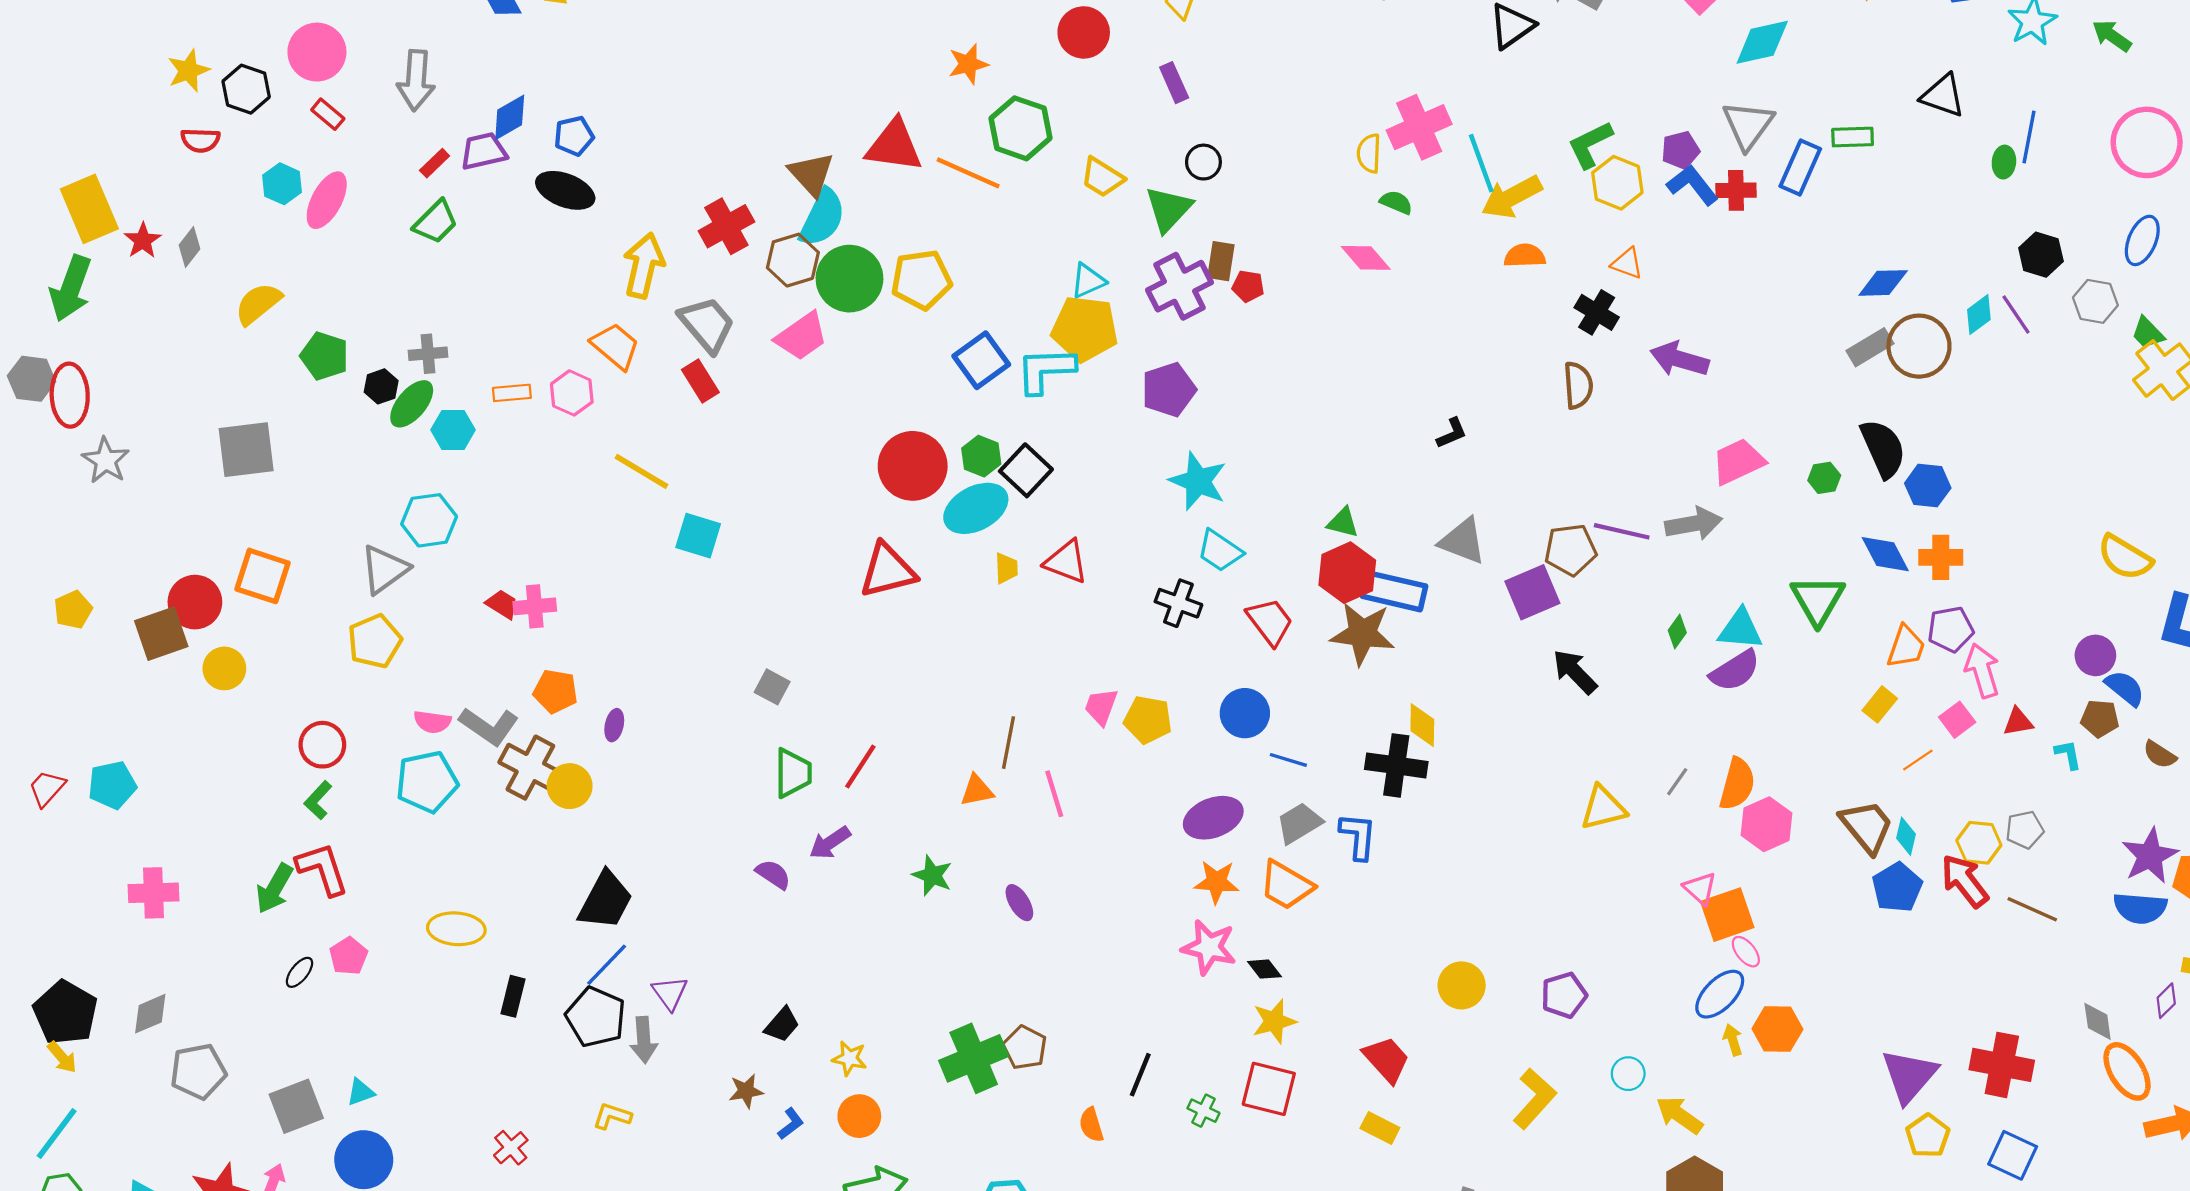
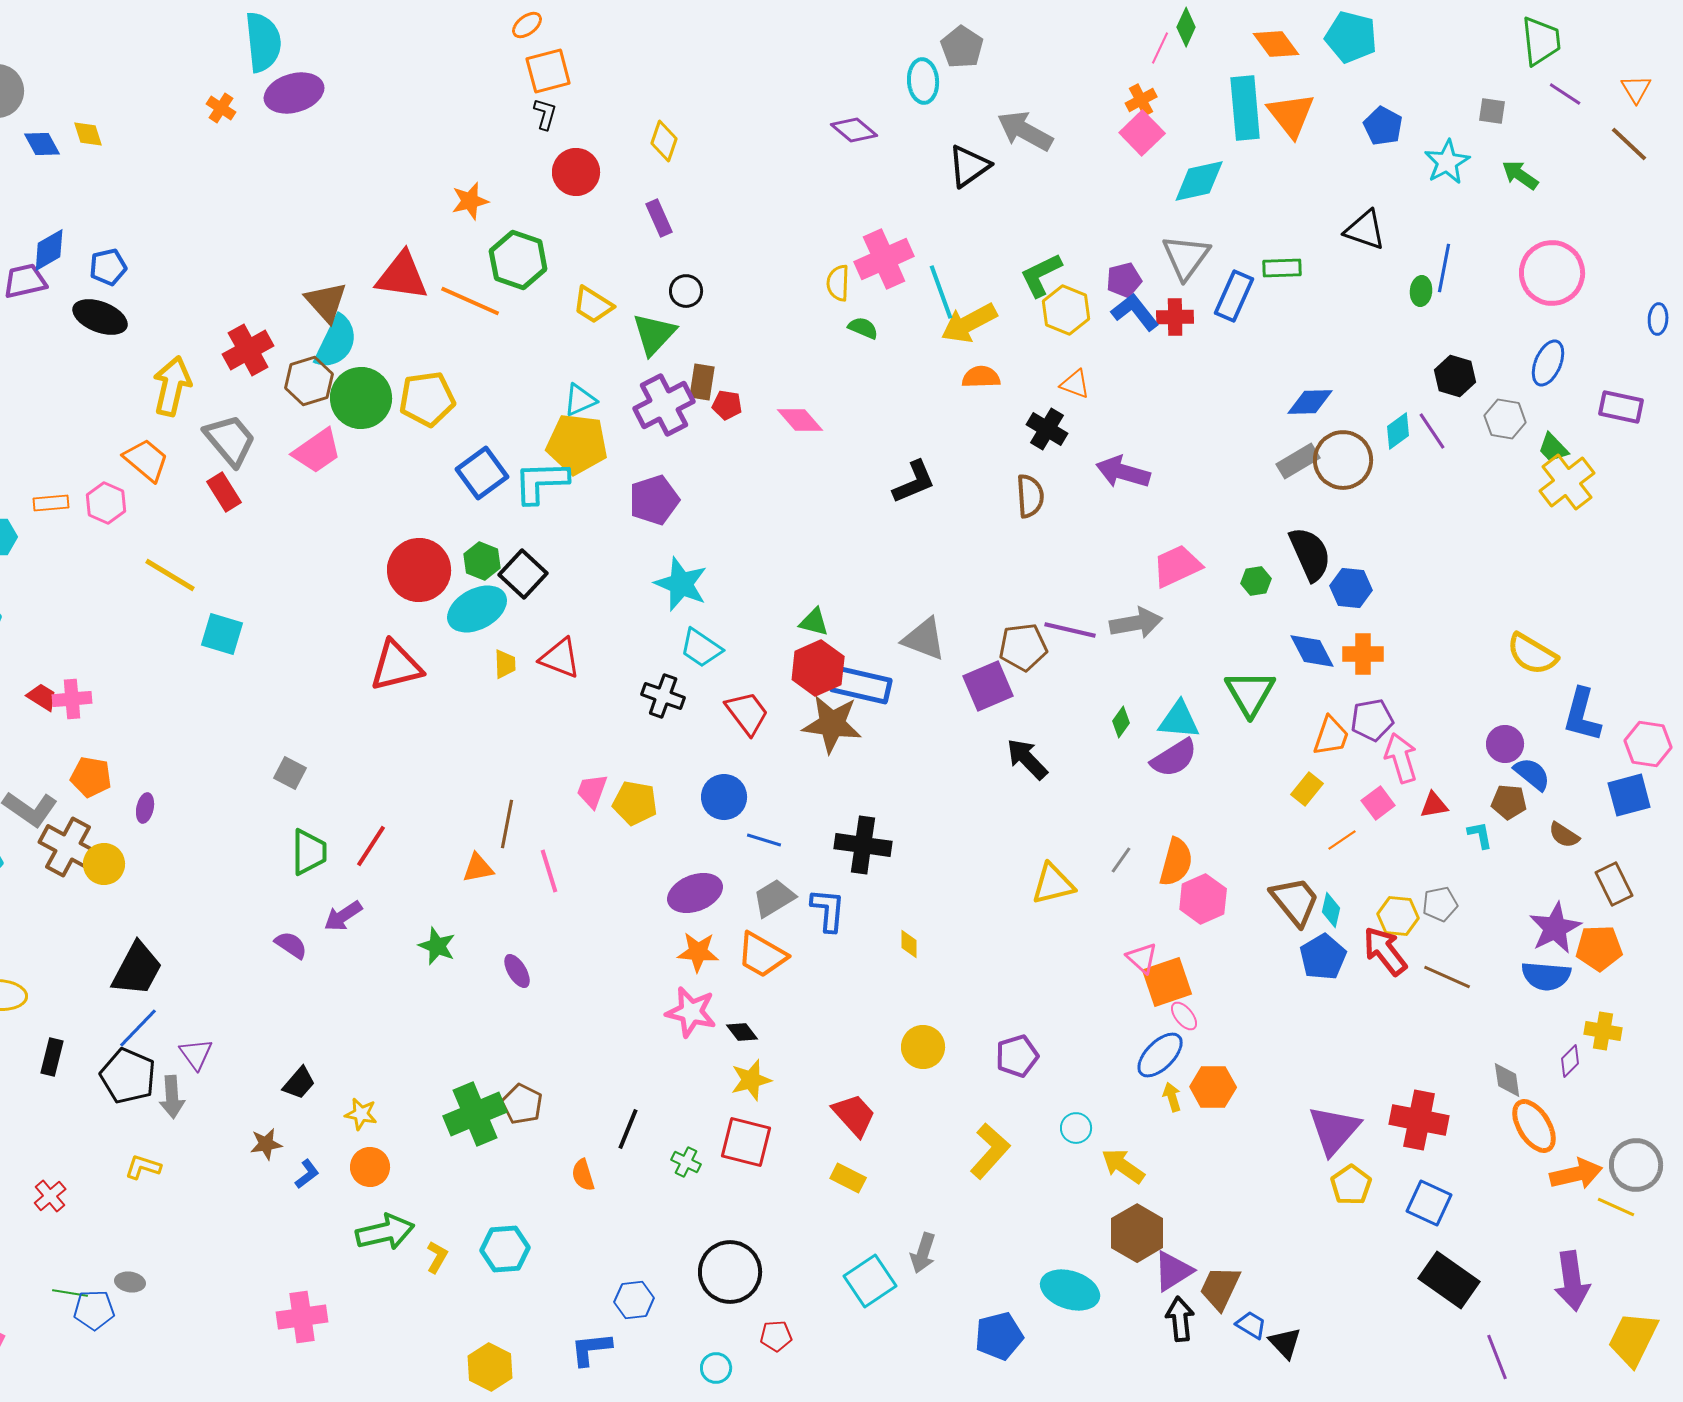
pink diamond: (1366, 258) -> (800, 420), moved
black L-shape: (1452, 433) -> (914, 482), moved, size x1.5
yellow diamond: (1422, 725) -> (909, 944), moved, size x0.7

